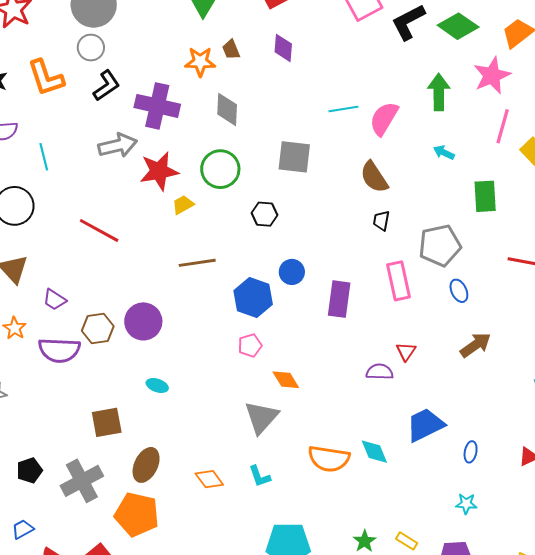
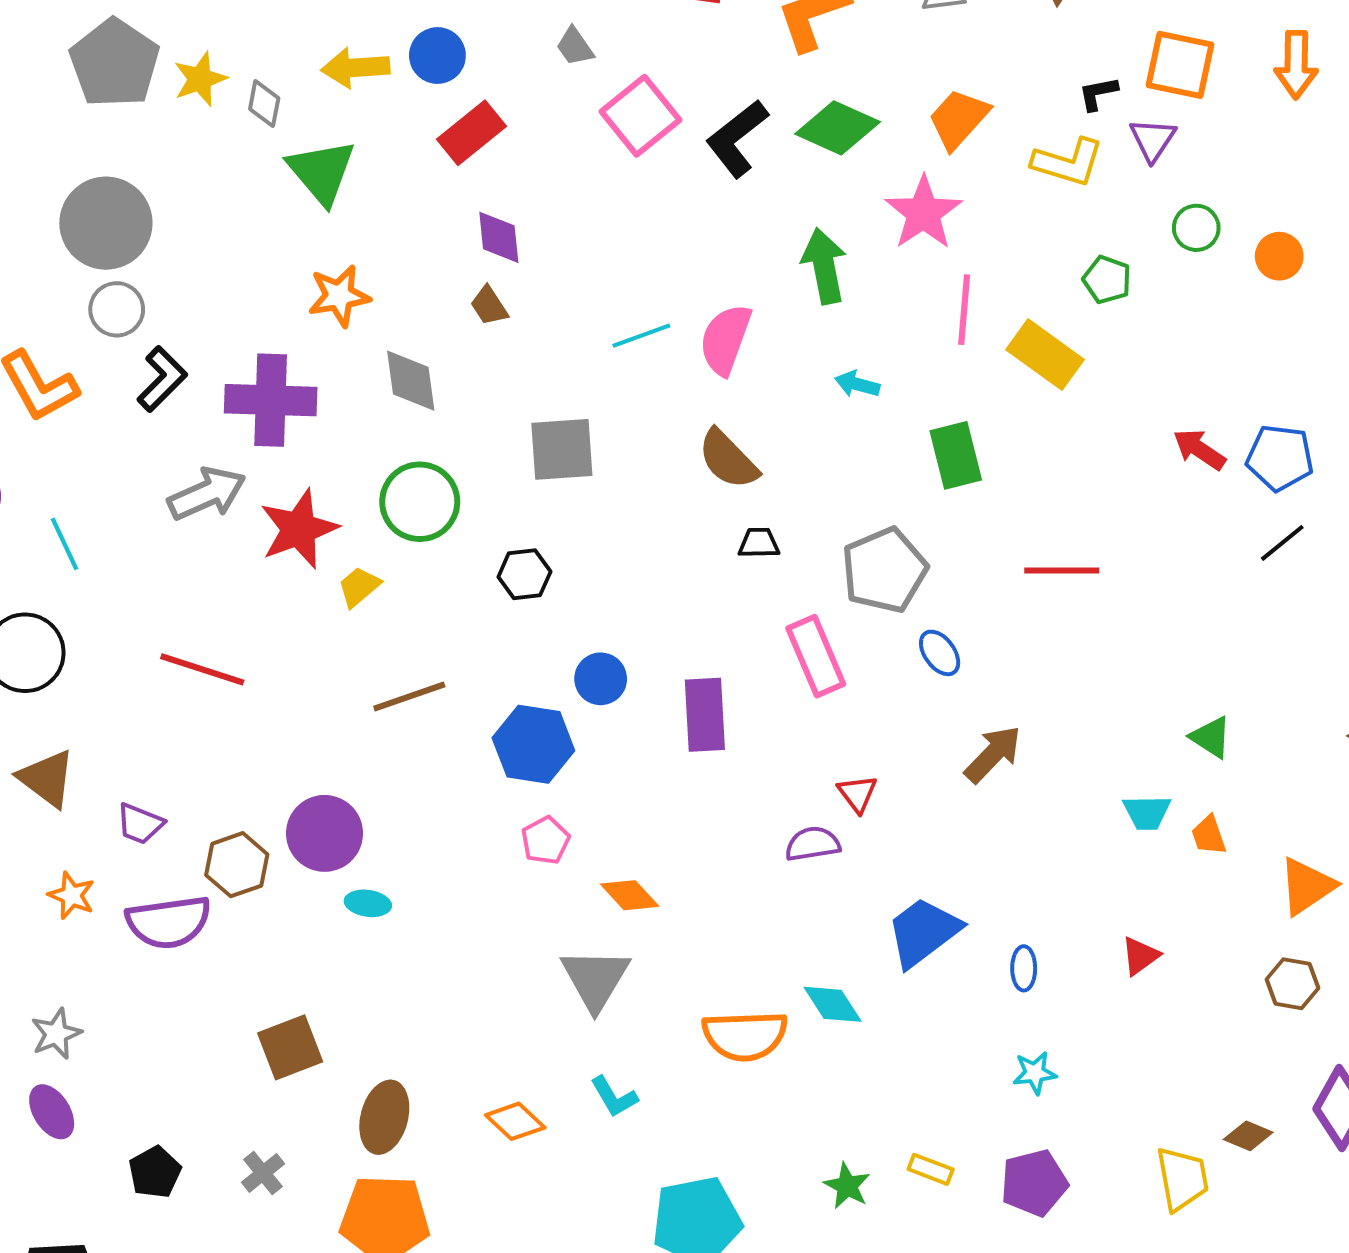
brown trapezoid: (231, 50) -> (489, 306), moved
black trapezoid: (381, 221) -> (759, 543), turned 90
cyan ellipse: (157, 385) -> (368, 903), moved
gray cross: (82, 481) -> (263, 1173), size x0.5

